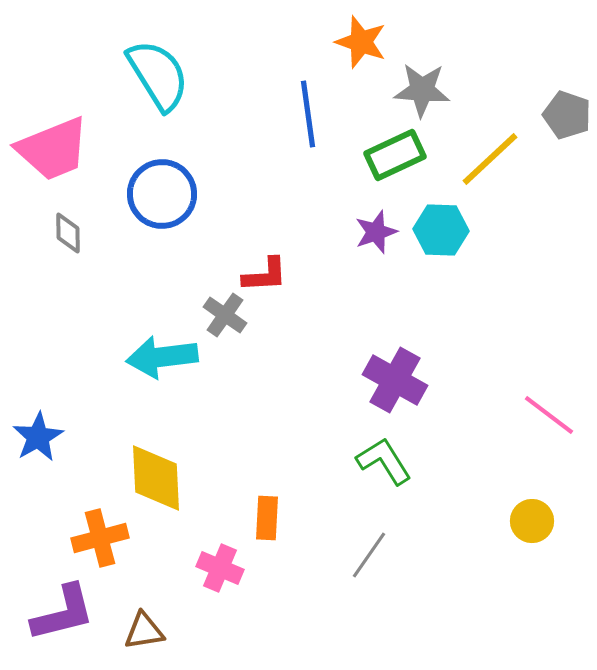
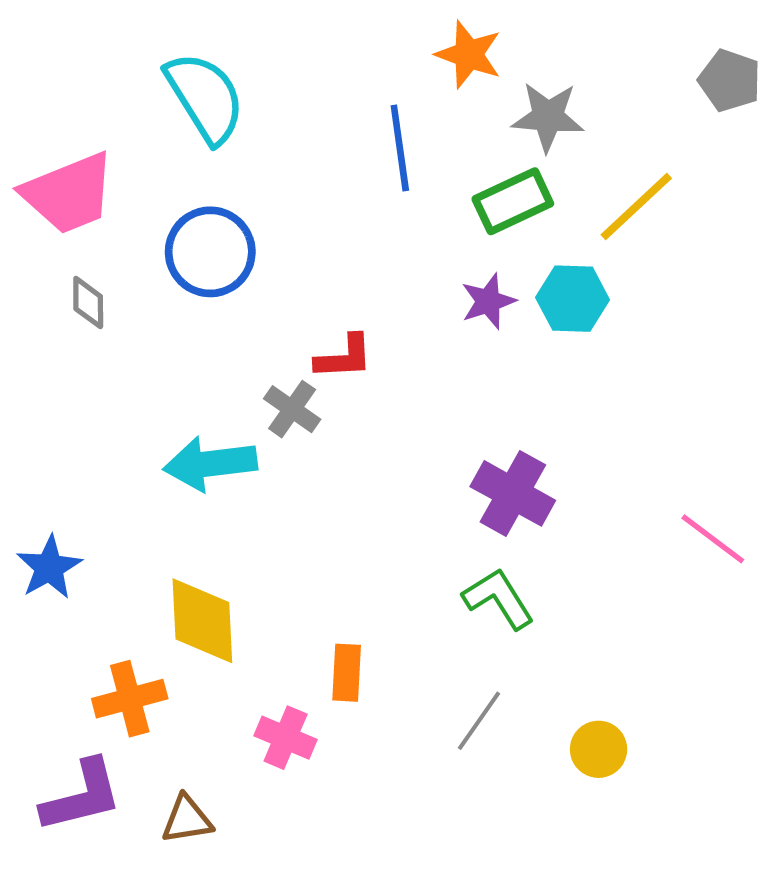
gray pentagon: (567, 115) -> (730, 80), moved
yellow circle: (532, 521) -> (599, 749), moved

